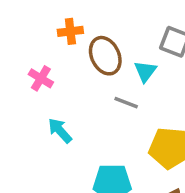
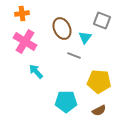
orange cross: (70, 31) -> (22, 14), moved
pink cross: (41, 78) -> (25, 42), size x1.6

